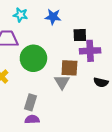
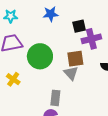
cyan star: (20, 15) -> (11, 16), moved
gray rectangle: (30, 102) -> (55, 98), moved

